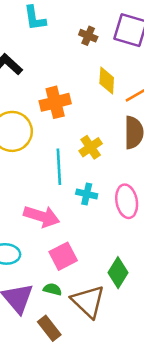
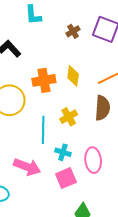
brown cross: (88, 36) -> (73, 31), turned 32
yellow diamond: (107, 80) -> (73, 76), moved
pink square: (63, 256) -> (66, 178), moved

